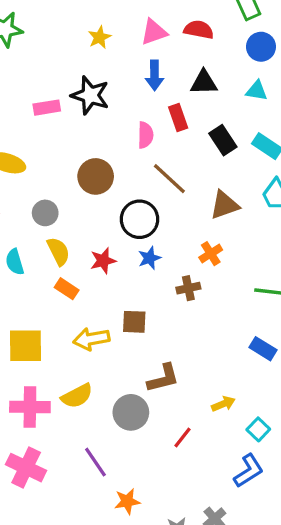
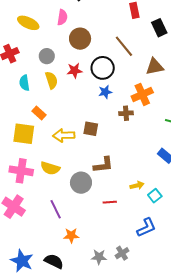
pink semicircle: (145, 135) -> (62, 17), moved
orange cross: (211, 254) -> (142, 94), size x1.5
red star: (103, 261) -> (75, 71), moved
orange rectangle: (67, 289) -> (39, 113), moved
yellow semicircle: (77, 396) -> (50, 168), turned 36
cyan square: (258, 429) -> (155, 196), moved
red line: (182, 437) -> (110, 202), turned 40

